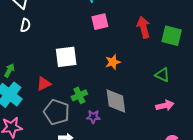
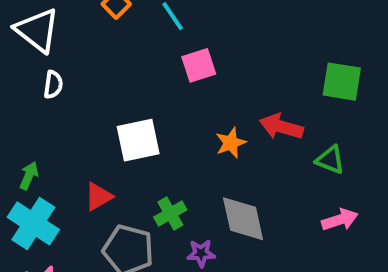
red arrow: (143, 27) -> (281, 127), moved, turned -55

